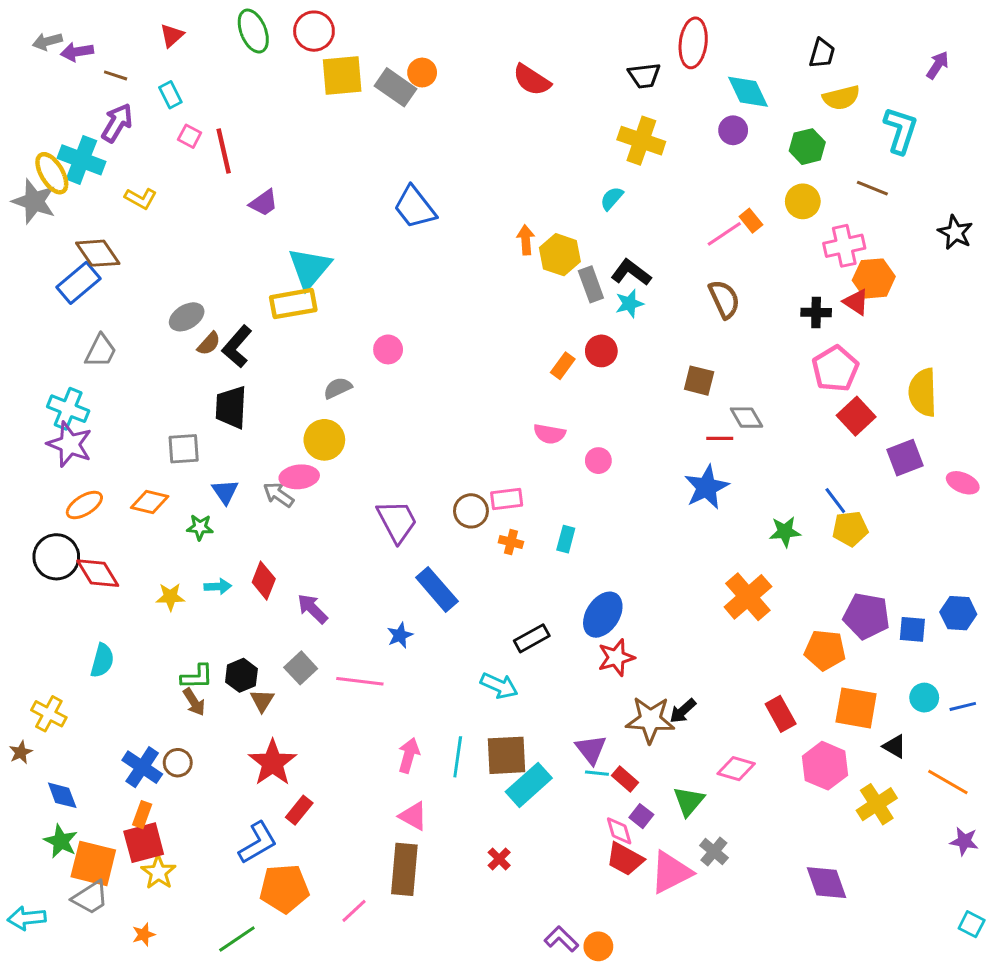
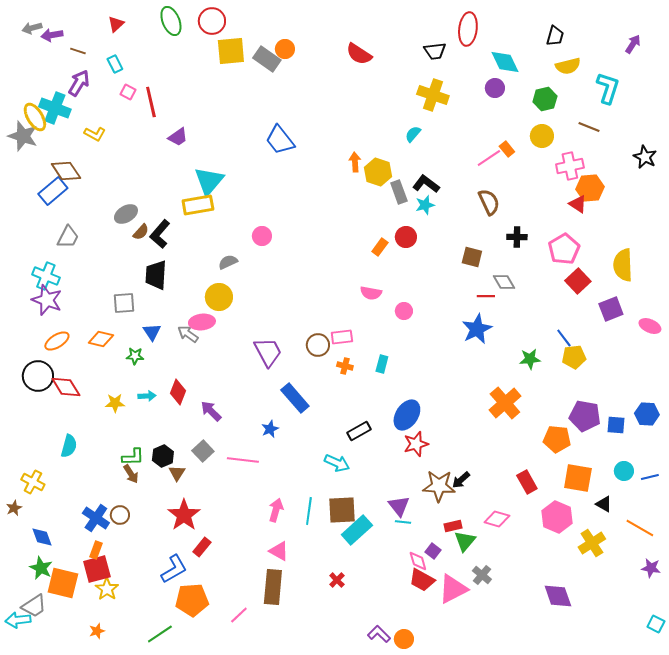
black cross: (816, 312) -> (517, 237), moved
red rectangle: (625, 779) -> (453, 526), moved, turned -54
gray trapezoid: (90, 897) -> (34, 606), moved

